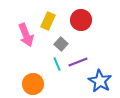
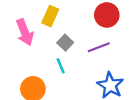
red circle: (81, 20) -> (107, 15), moved
purple line: (78, 62) -> (99, 47), moved

